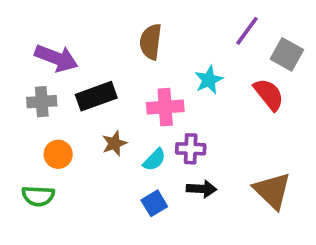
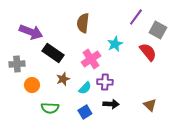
black rectangle: (96, 96) -> (53, 53), turned 55
gray cross: (42, 102) -> (17, 64), moved
pink cross: (165, 107) -> (91, 59), turned -30
brown triangle: (272, 191) -> (150, 105), size x0.6
green semicircle: (38, 196) -> (50, 108), moved

